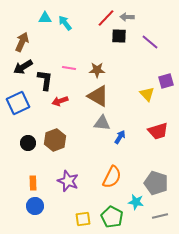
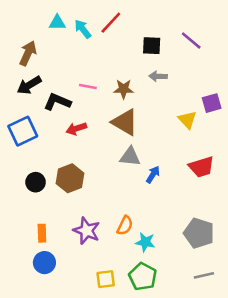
gray arrow: (127, 17) -> (158, 76), moved
red line: (106, 18) -> (111, 23), moved
purple line: (150, 42) -> (191, 41), moved
black L-shape: (45, 80) -> (57, 102), turned -75
orange semicircle: (112, 177) -> (125, 226), moved, size x0.7
cyan star: (136, 202) -> (145, 242), moved

